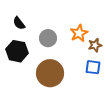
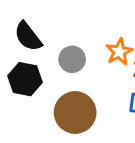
black semicircle: (19, 23) -> (28, 36), size x1.5

